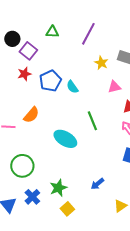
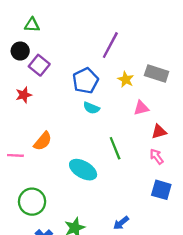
green triangle: (52, 32) -> (32, 25), moved
red star: (24, 74) -> (24, 95), moved
blue pentagon: (50, 81) -> (85, 81), moved
cyan semicircle: (72, 87) -> (91, 108), turned -32

